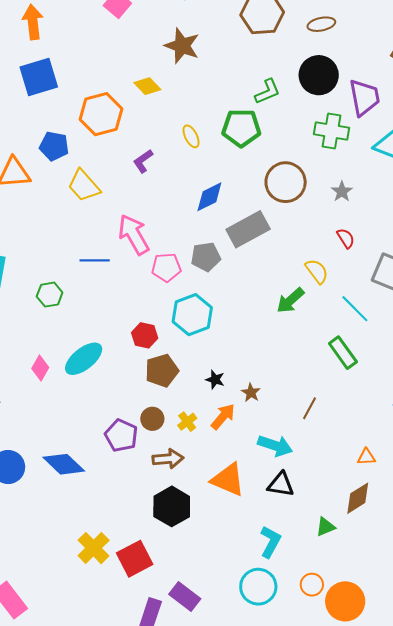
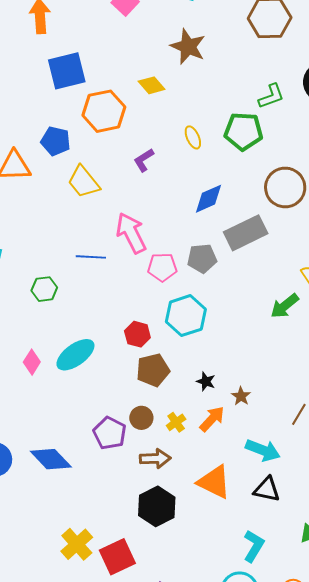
blue square: (39, 77) -> (67, 71), moved

